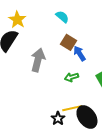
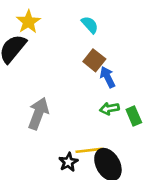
gray arrow: (38, 60) -> (38, 113), moved
green arrow: (71, 77) -> (109, 109), moved

